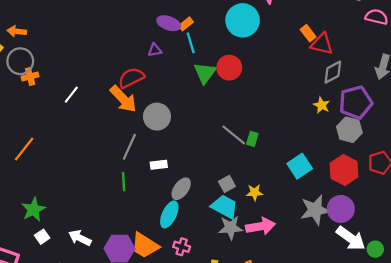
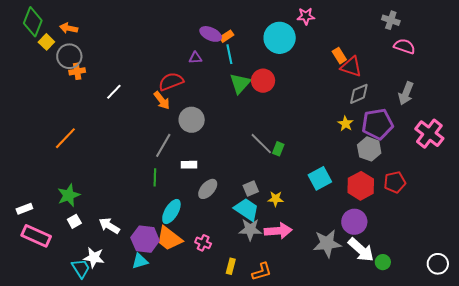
orange arrow: (123, 99) -> (162, 100), size x0.7
gray star: (315, 210) -> (327, 243), moved
cyan ellipse: (169, 214) -> (171, 212), moved

